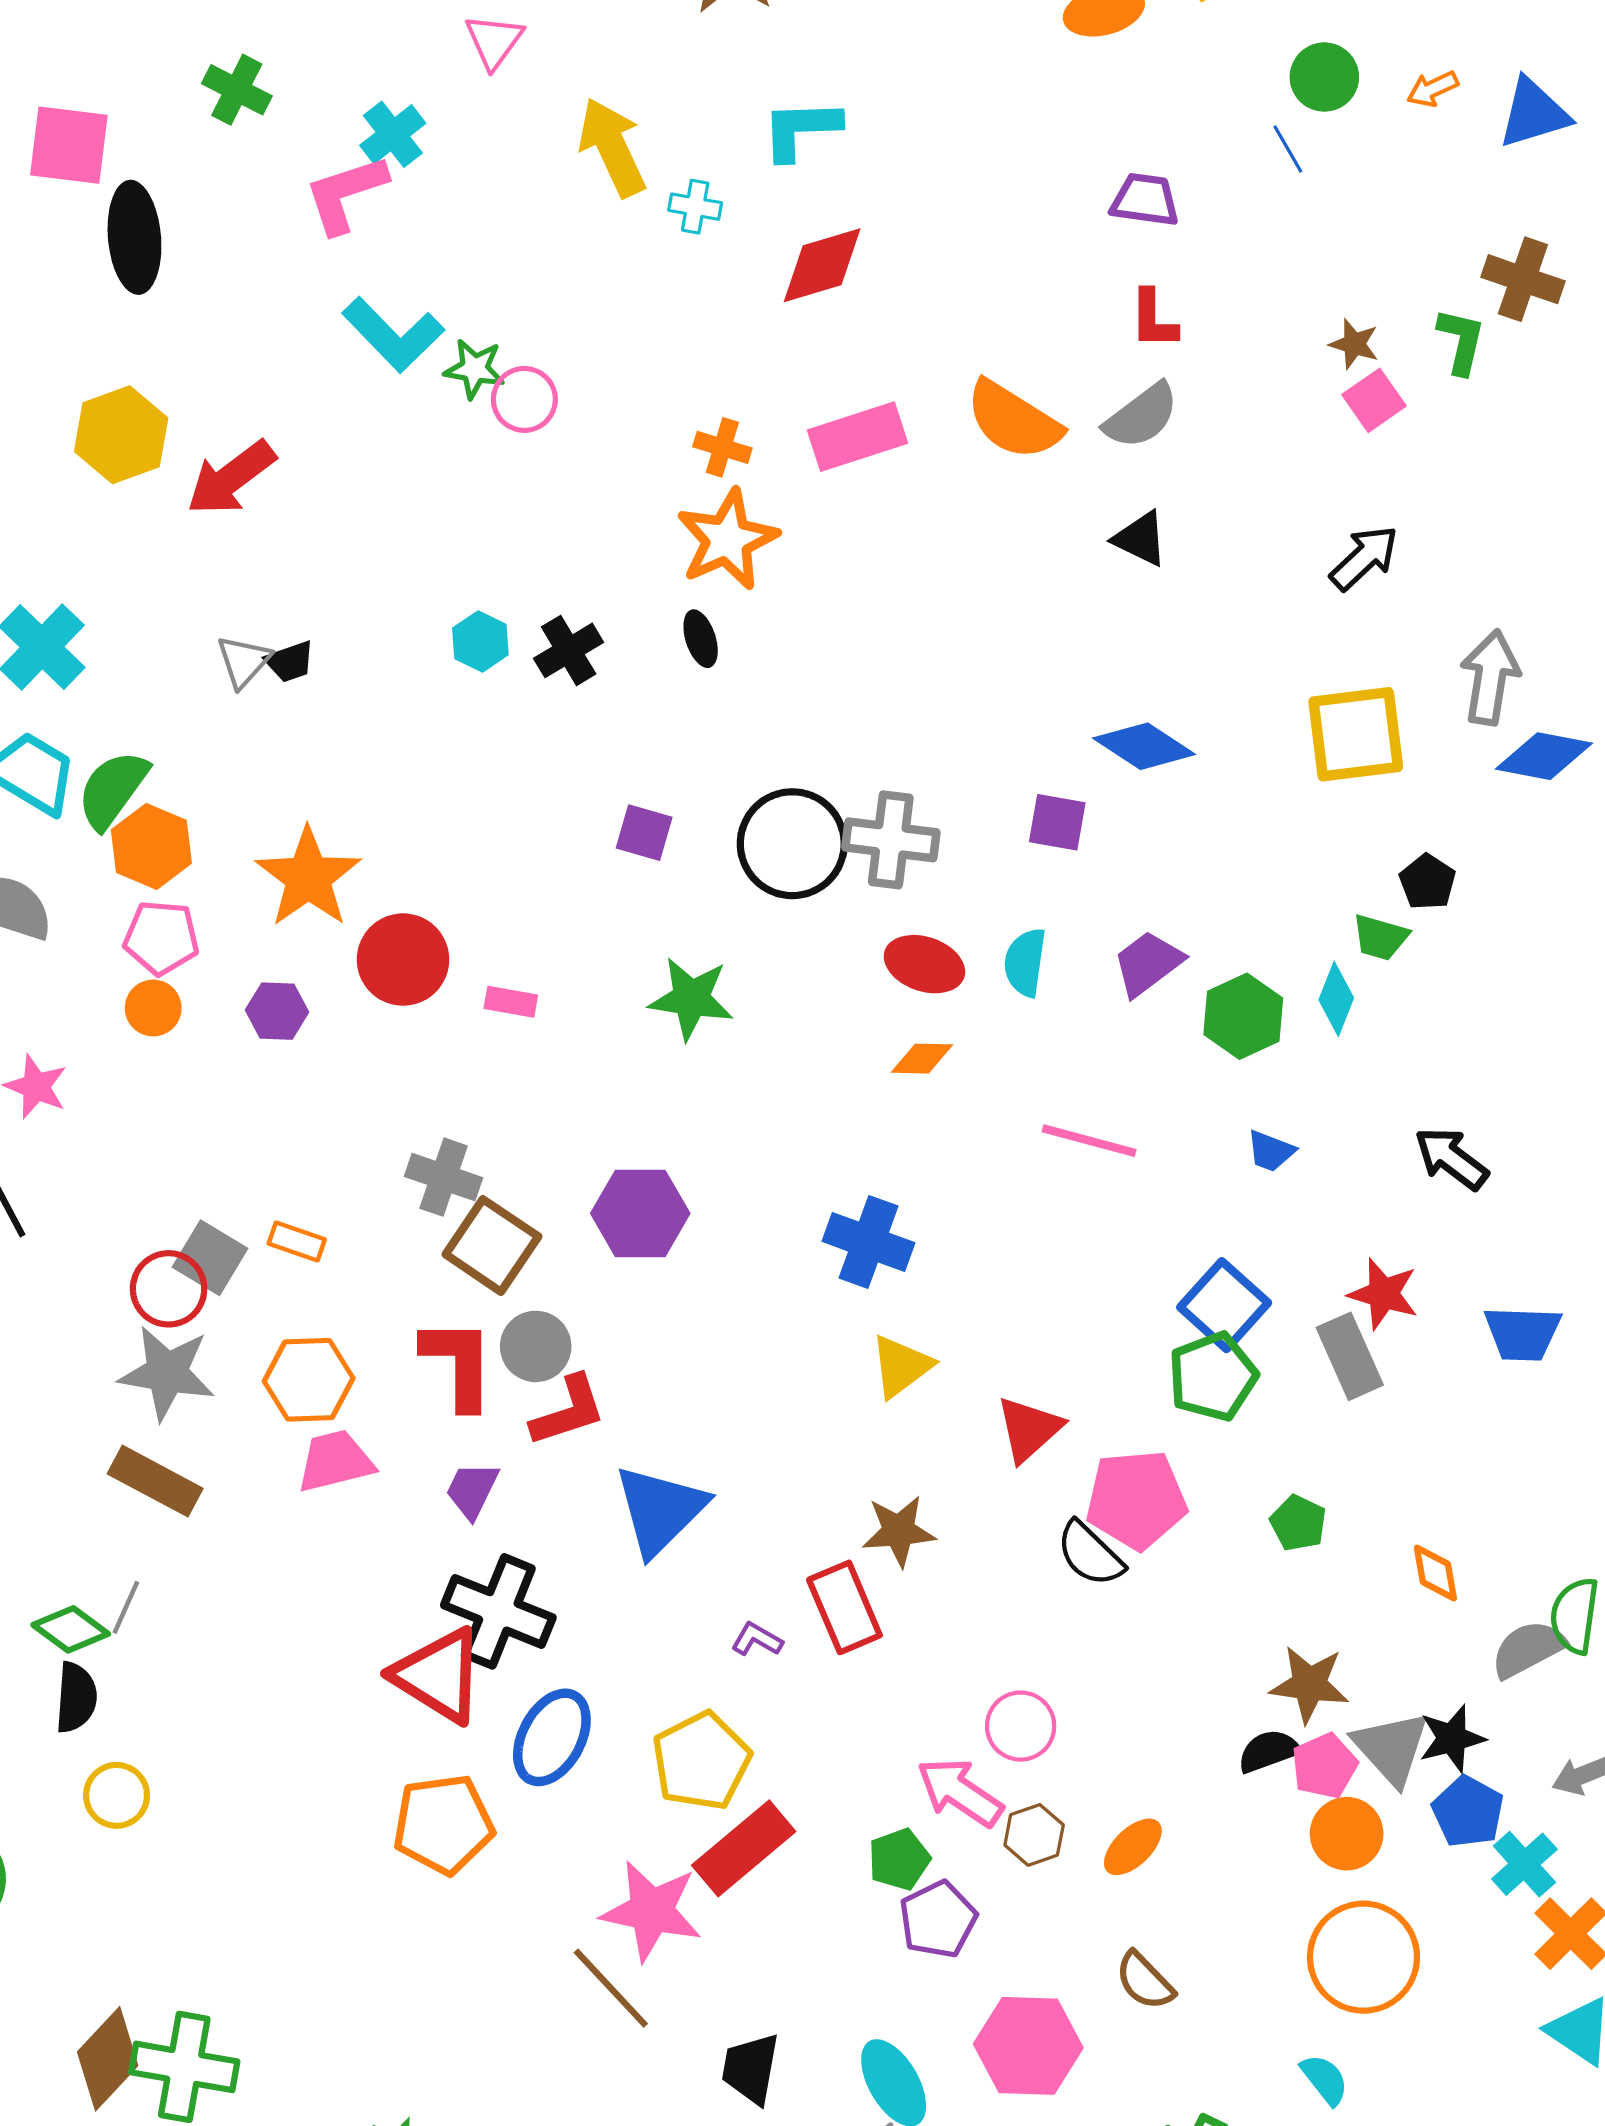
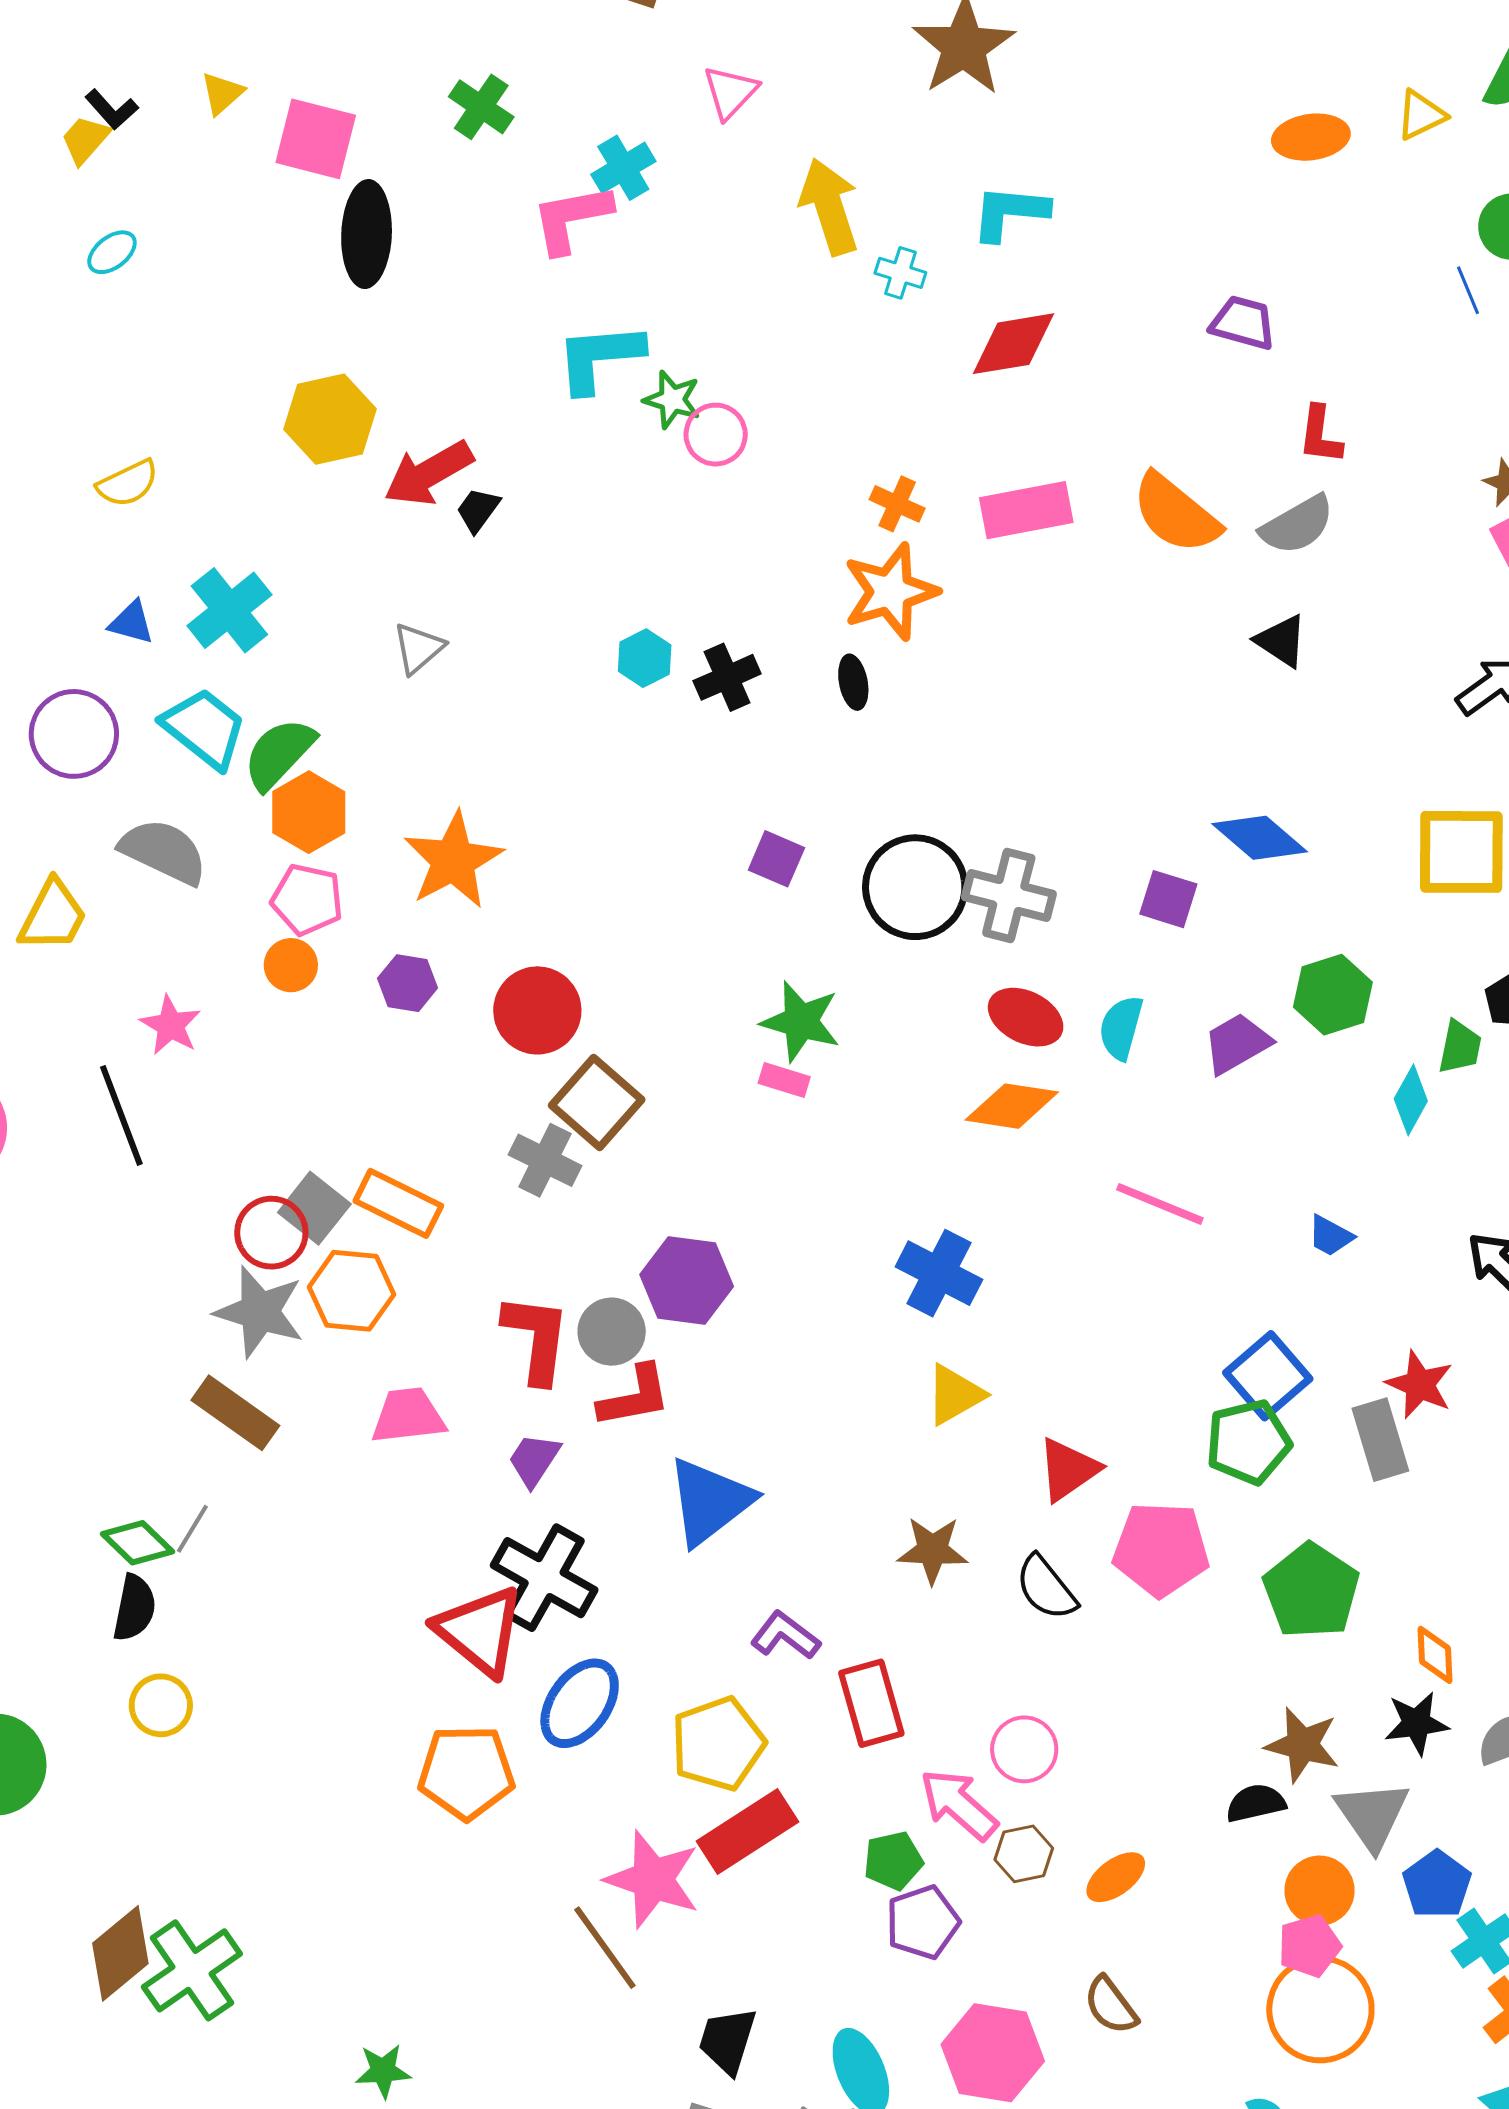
purple trapezoid: (1145, 200) -> (1243, 323), moved
cyan L-shape: (393, 335) -> (599, 357), turned 122
black trapezoid: (290, 662) -> (478, 510), moved, turned 138
green trapezoid: (1380, 937) -> (1460, 1047), turned -102
red circle: (403, 960) -> (537, 1010), moved
pink rectangle: (511, 1002) -> (784, 1080), moved
green hexagon: (1243, 1016) -> (1333, 995), moved
orange diamond: (922, 1059) -> (1012, 1106), size x1.5
purple hexagon: (640, 1213) -> (687, 1280), moved
orange rectangle: (297, 1242) -> (398, 1203), size x1.6
brown square: (492, 1245) -> (597, 1103), moved
orange hexagon: (309, 1380) -> (351, 1291), moved
green pentagon: (1298, 1523) -> (1311, 1591), size x1.8
black semicircle: (1090, 1554) -> (1046, 1588), moved
red rectangle: (844, 1607) -> (871, 1703), moved
purple L-shape: (757, 1639) -> (785, 1635), size x1.4
black star: (1452, 1738) -> (1416, 1723), moved
pink pentagon: (1324, 1766) -> (1309, 1946), moved
green cross: (184, 2067) -> (192, 1970), turned 38

